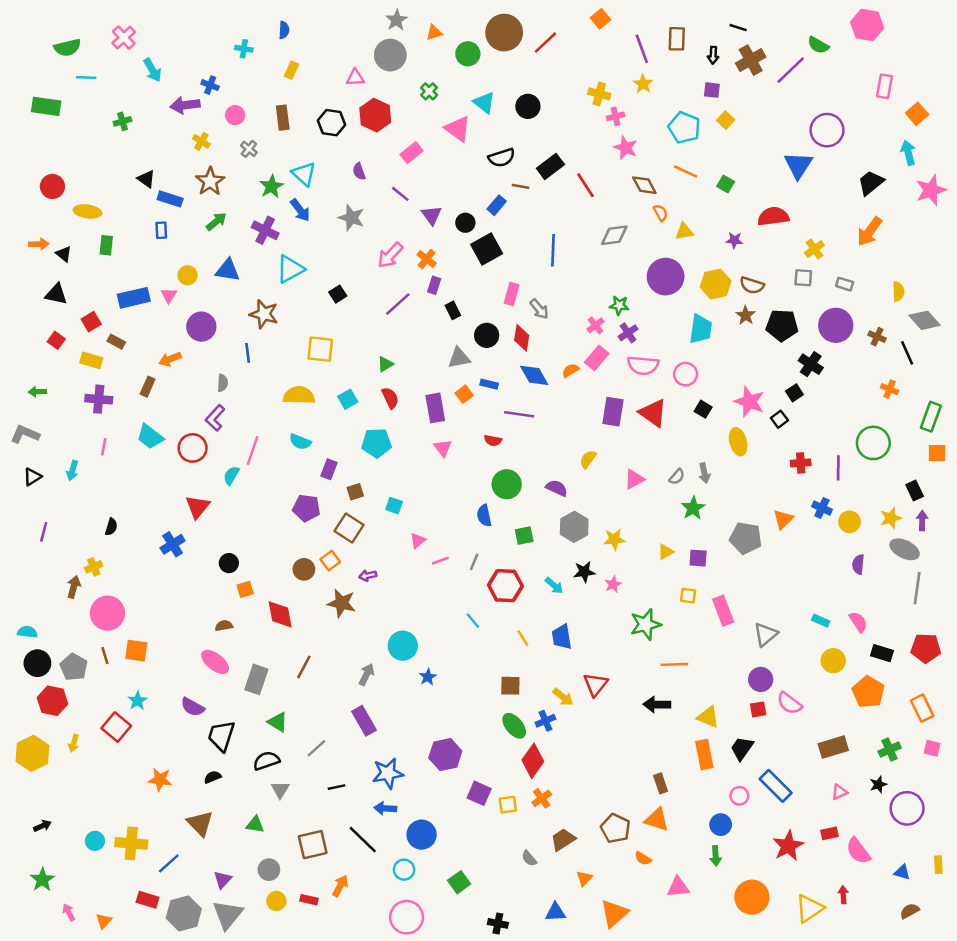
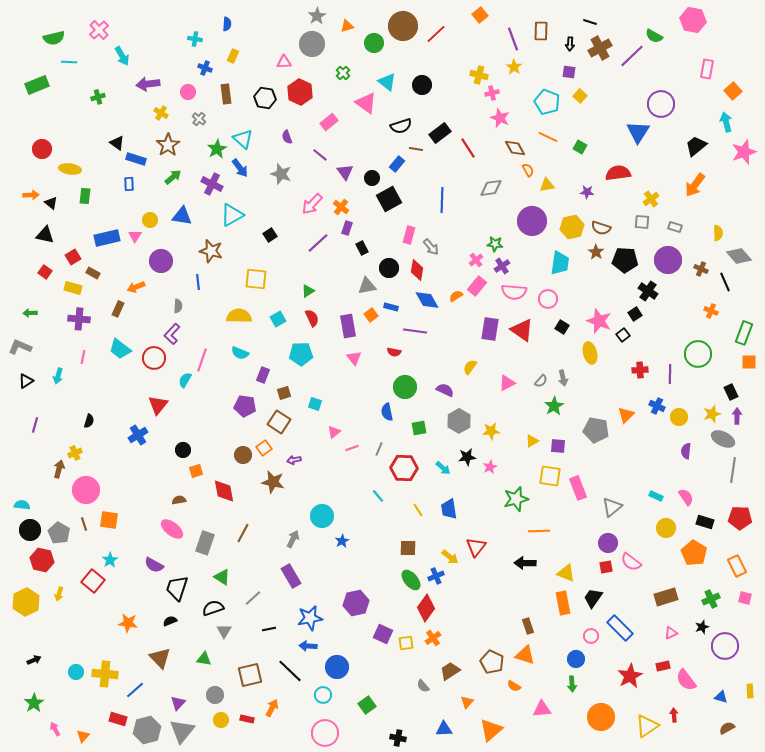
blue cross: (210, 85) -> (205, 68), moved
green rectangle: (46, 106) -> (37, 85), turned -30
yellow square: (688, 596) -> (550, 476), size x1.6

